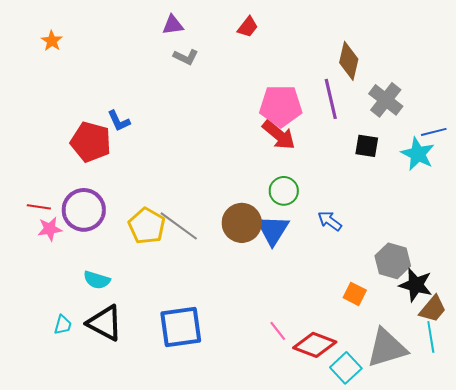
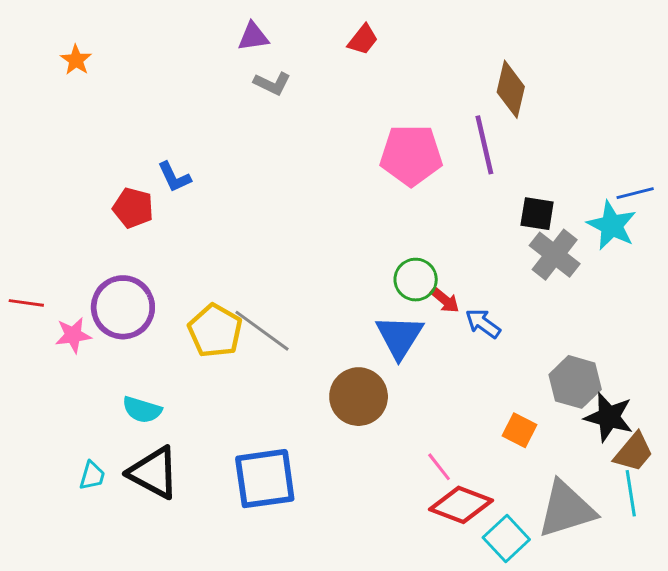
gray cross: (386, 100) -> (555, 255), moved
red arrow: (279, 135) -> (445, 300), moved, size x0.6
red pentagon: (91, 142) -> (133, 208), size x0.7
red line: (39, 207) -> (26, 303), moved
brown circle: (242, 223) -> (359, 397), moved
pink line: (278, 331) -> (439, 467), moved

